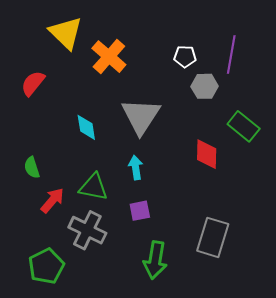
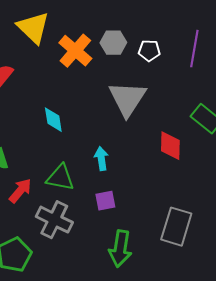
gray hexagon: (205, 86) -> (113, 43), moved
gray triangle: (141, 116) -> (127, 99), moved

